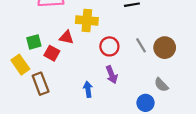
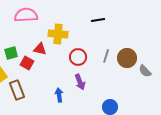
gray line: (141, 45) -> (106, 56), turned 48
gray semicircle: (161, 85) -> (145, 71), moved

